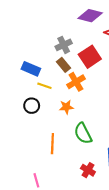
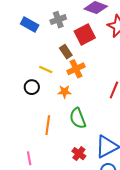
gray cross: (64, 45) -> (58, 20), moved
red square: (90, 57) -> (85, 35), moved
blue rectangle: (31, 69) -> (30, 24), moved

